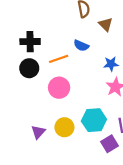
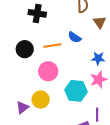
black cross: (30, 42) -> (37, 13), moved
cyan hexagon: (94, 120) -> (76, 91), moved
yellow circle: (64, 127) -> (41, 100), moved

